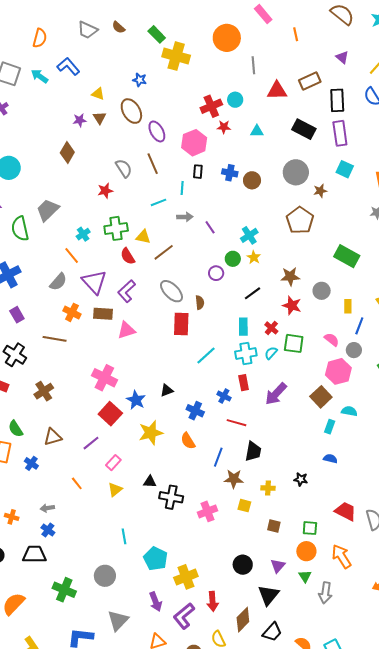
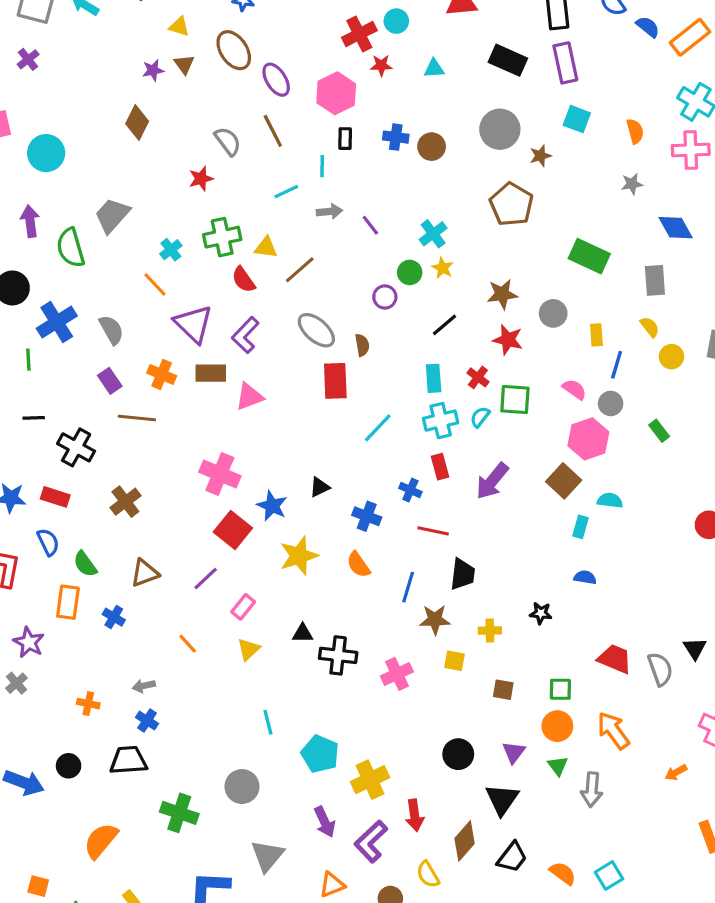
gray semicircle: (58, 282) -> (111, 330), moved, turned -66
purple rectangle: (17, 315) -> (110, 381), moved

